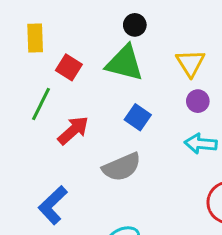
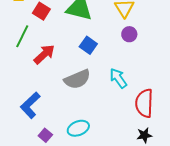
cyan arrow: (201, 144) -> (118, 78), moved, turned 50

